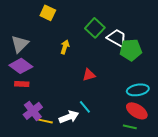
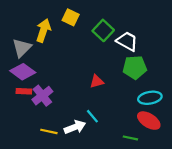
yellow square: (48, 13) -> (71, 17), moved
yellow arrow: (65, 47) -> (43, 30), moved, size x1.5
green pentagon: (131, 50) -> (135, 67), moved
purple cross: (33, 111) -> (42, 96), moved
green line: (130, 127) -> (130, 138), moved

